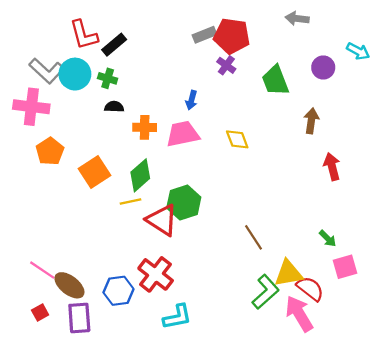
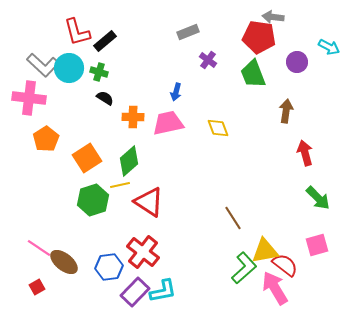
red pentagon: (232, 36) -> (259, 37), moved
black semicircle: (114, 107) -> (105, 98), turned 30
green hexagon: (184, 203) -> (93, 200), moved
green arrow: (328, 238) -> (318, 198), moved, size x1.5
purple rectangle: (79, 318) -> (135, 292), moved, turned 48

